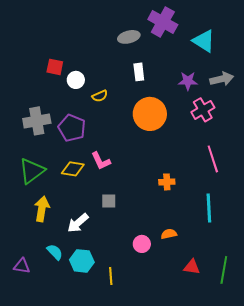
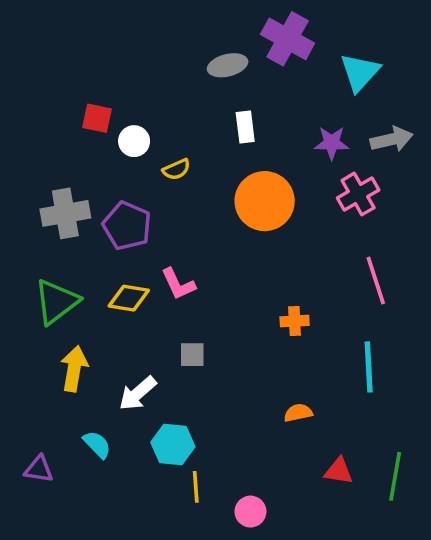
cyan triangle: (204, 41) -> (360, 72), turned 40
pink circle: (142, 244) -> (250, 512), moved
cyan hexagon: (82, 261) -> (173, 445), moved

